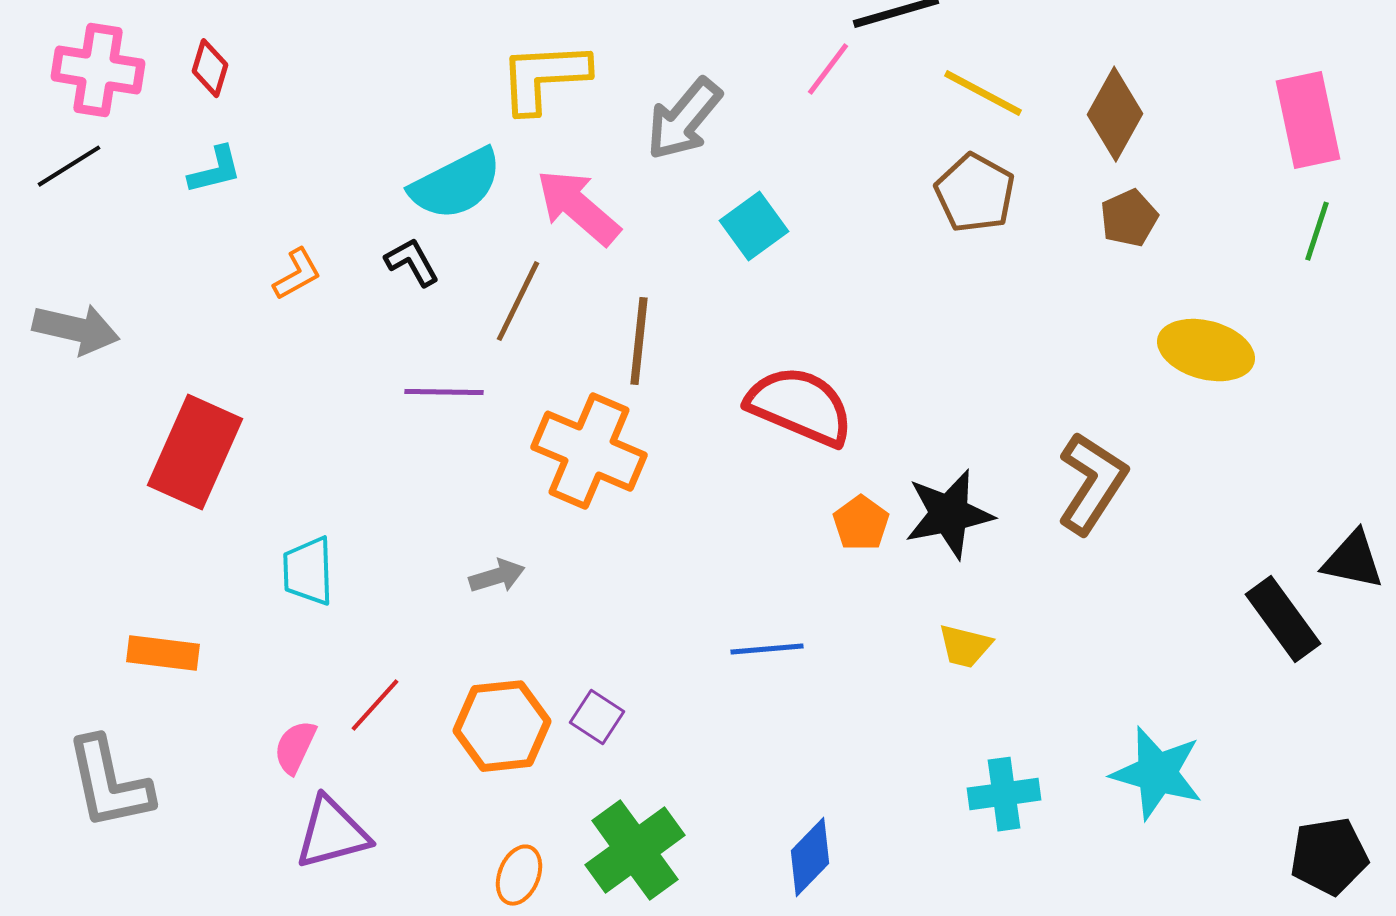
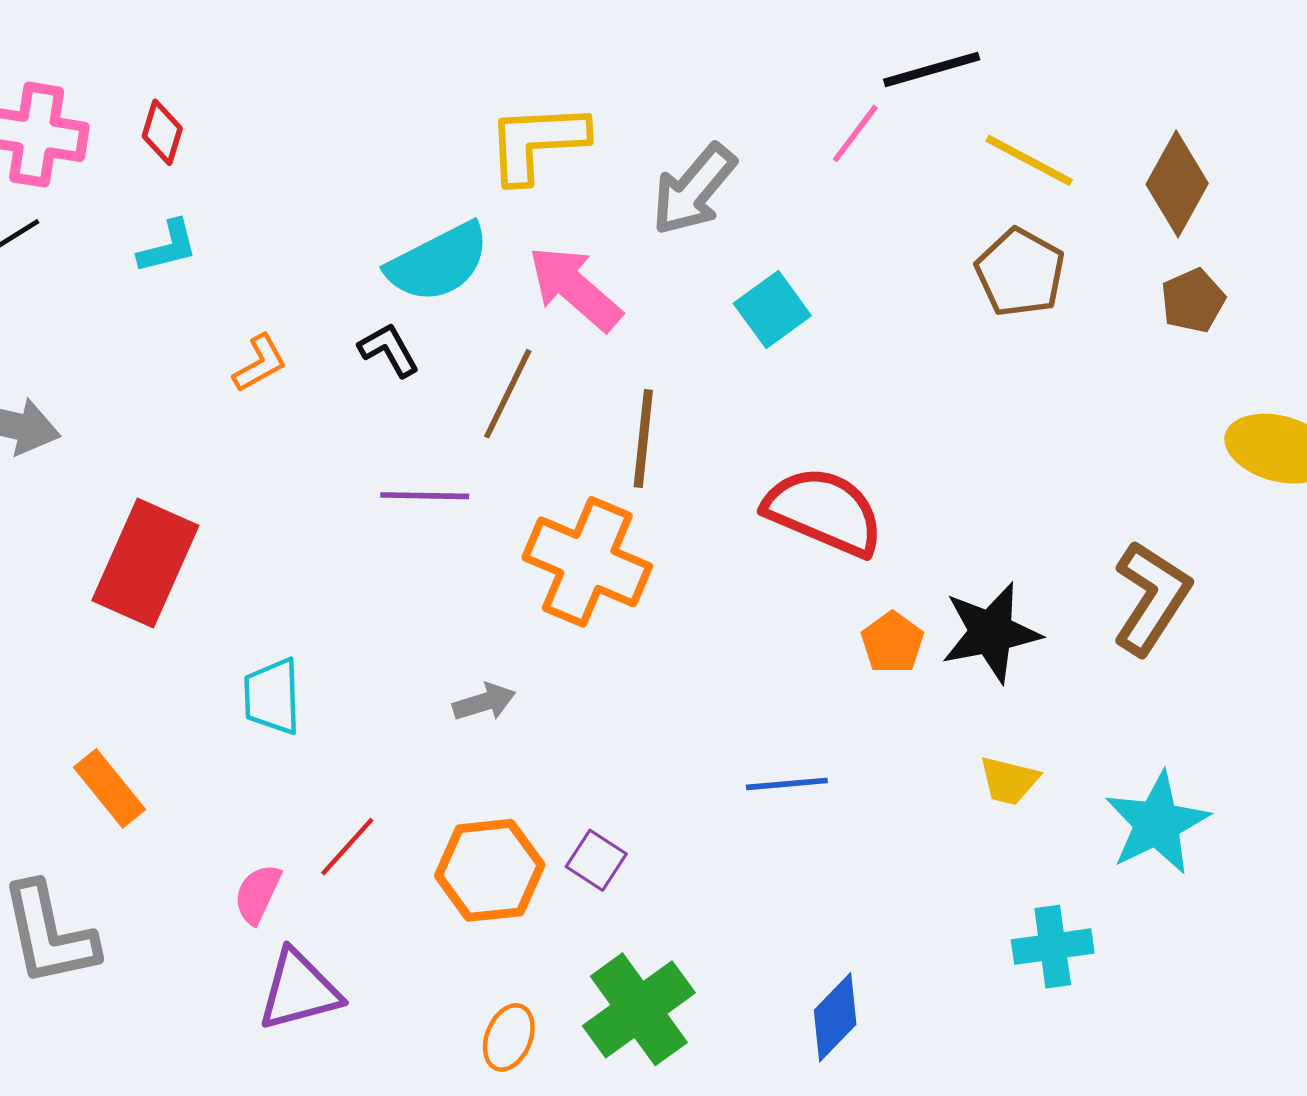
orange rectangle: (163, 653) -> (110, 788), turned 44
cyan star: (1157, 773) -> (1157, 823), moved, turned 30

